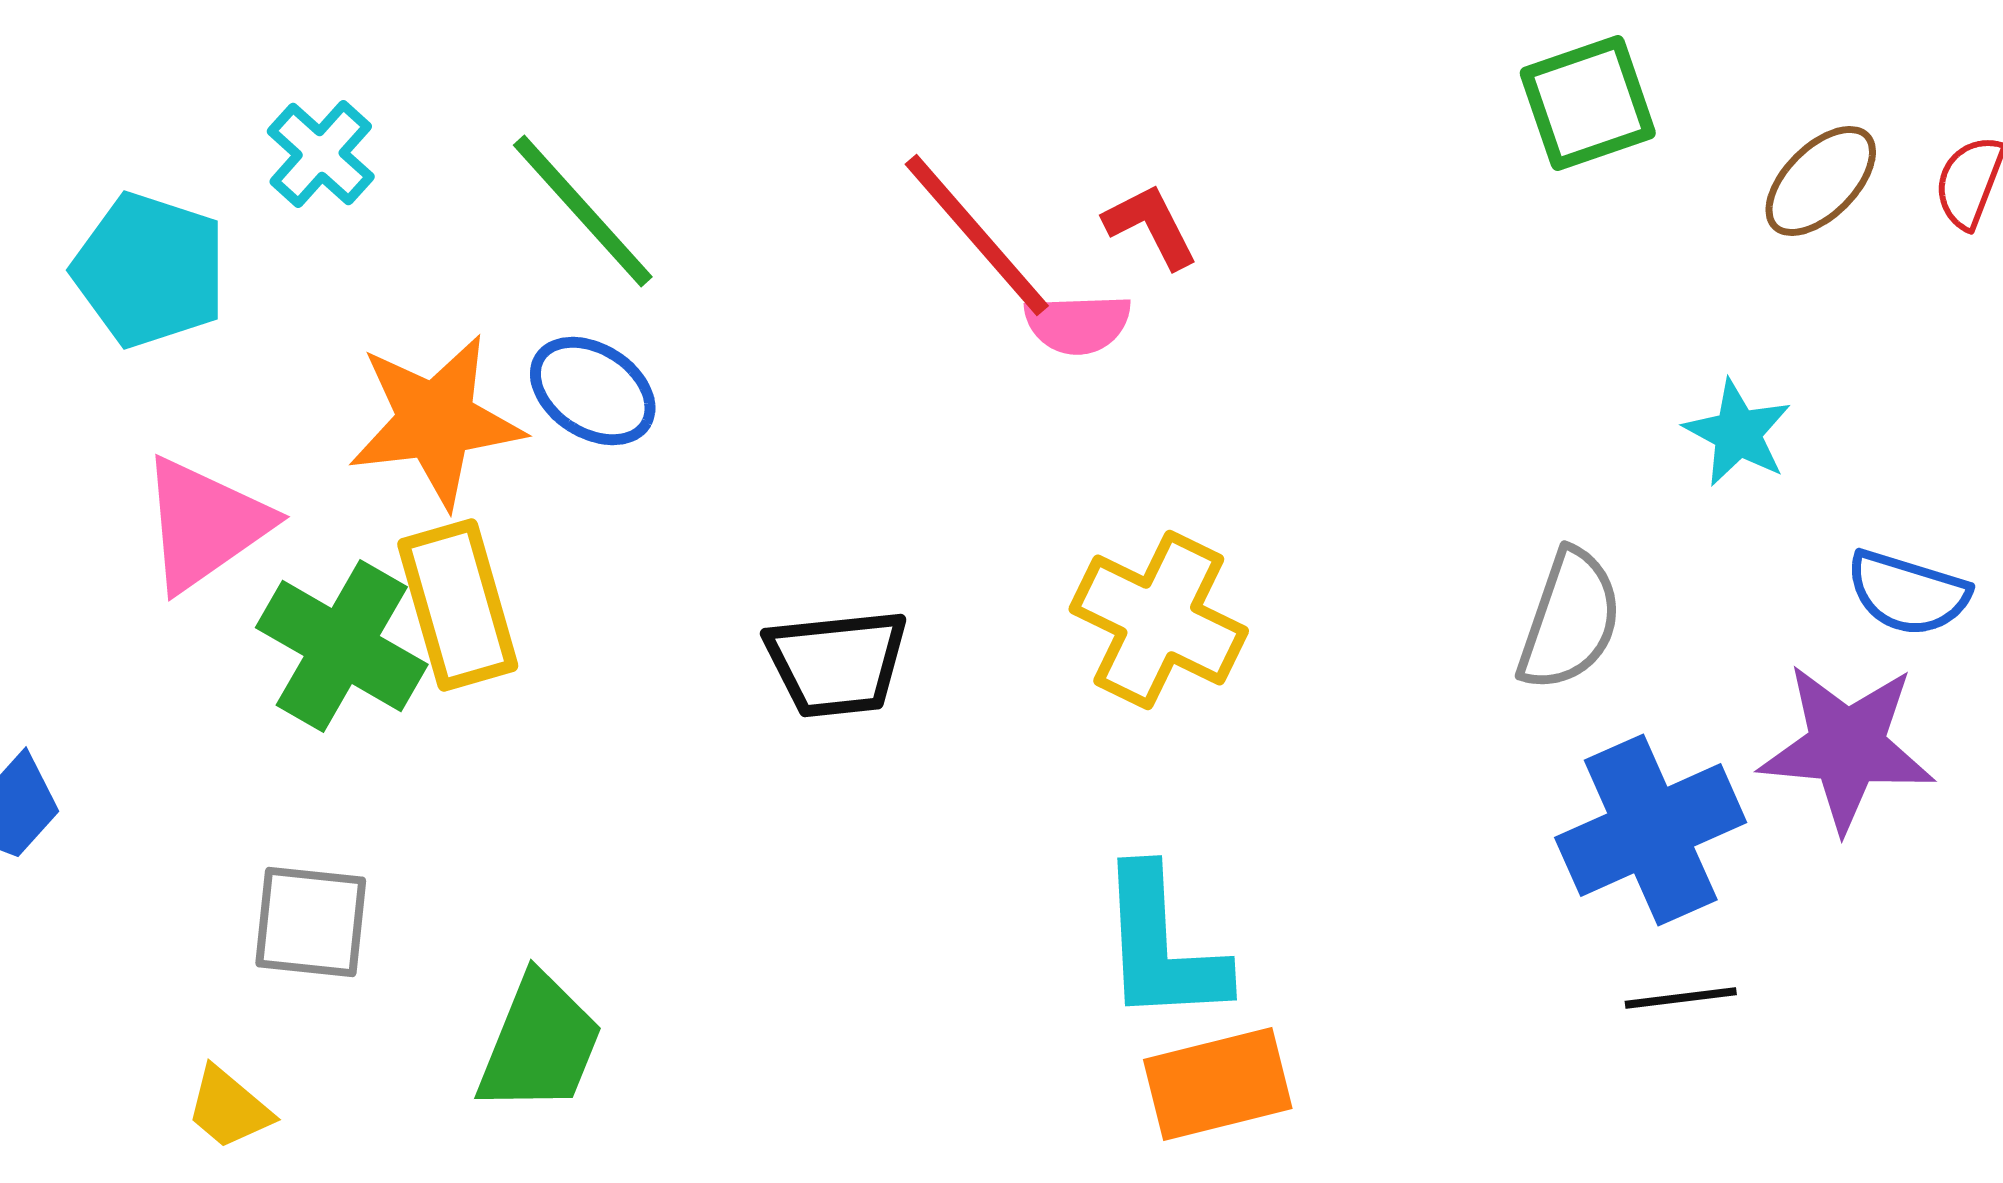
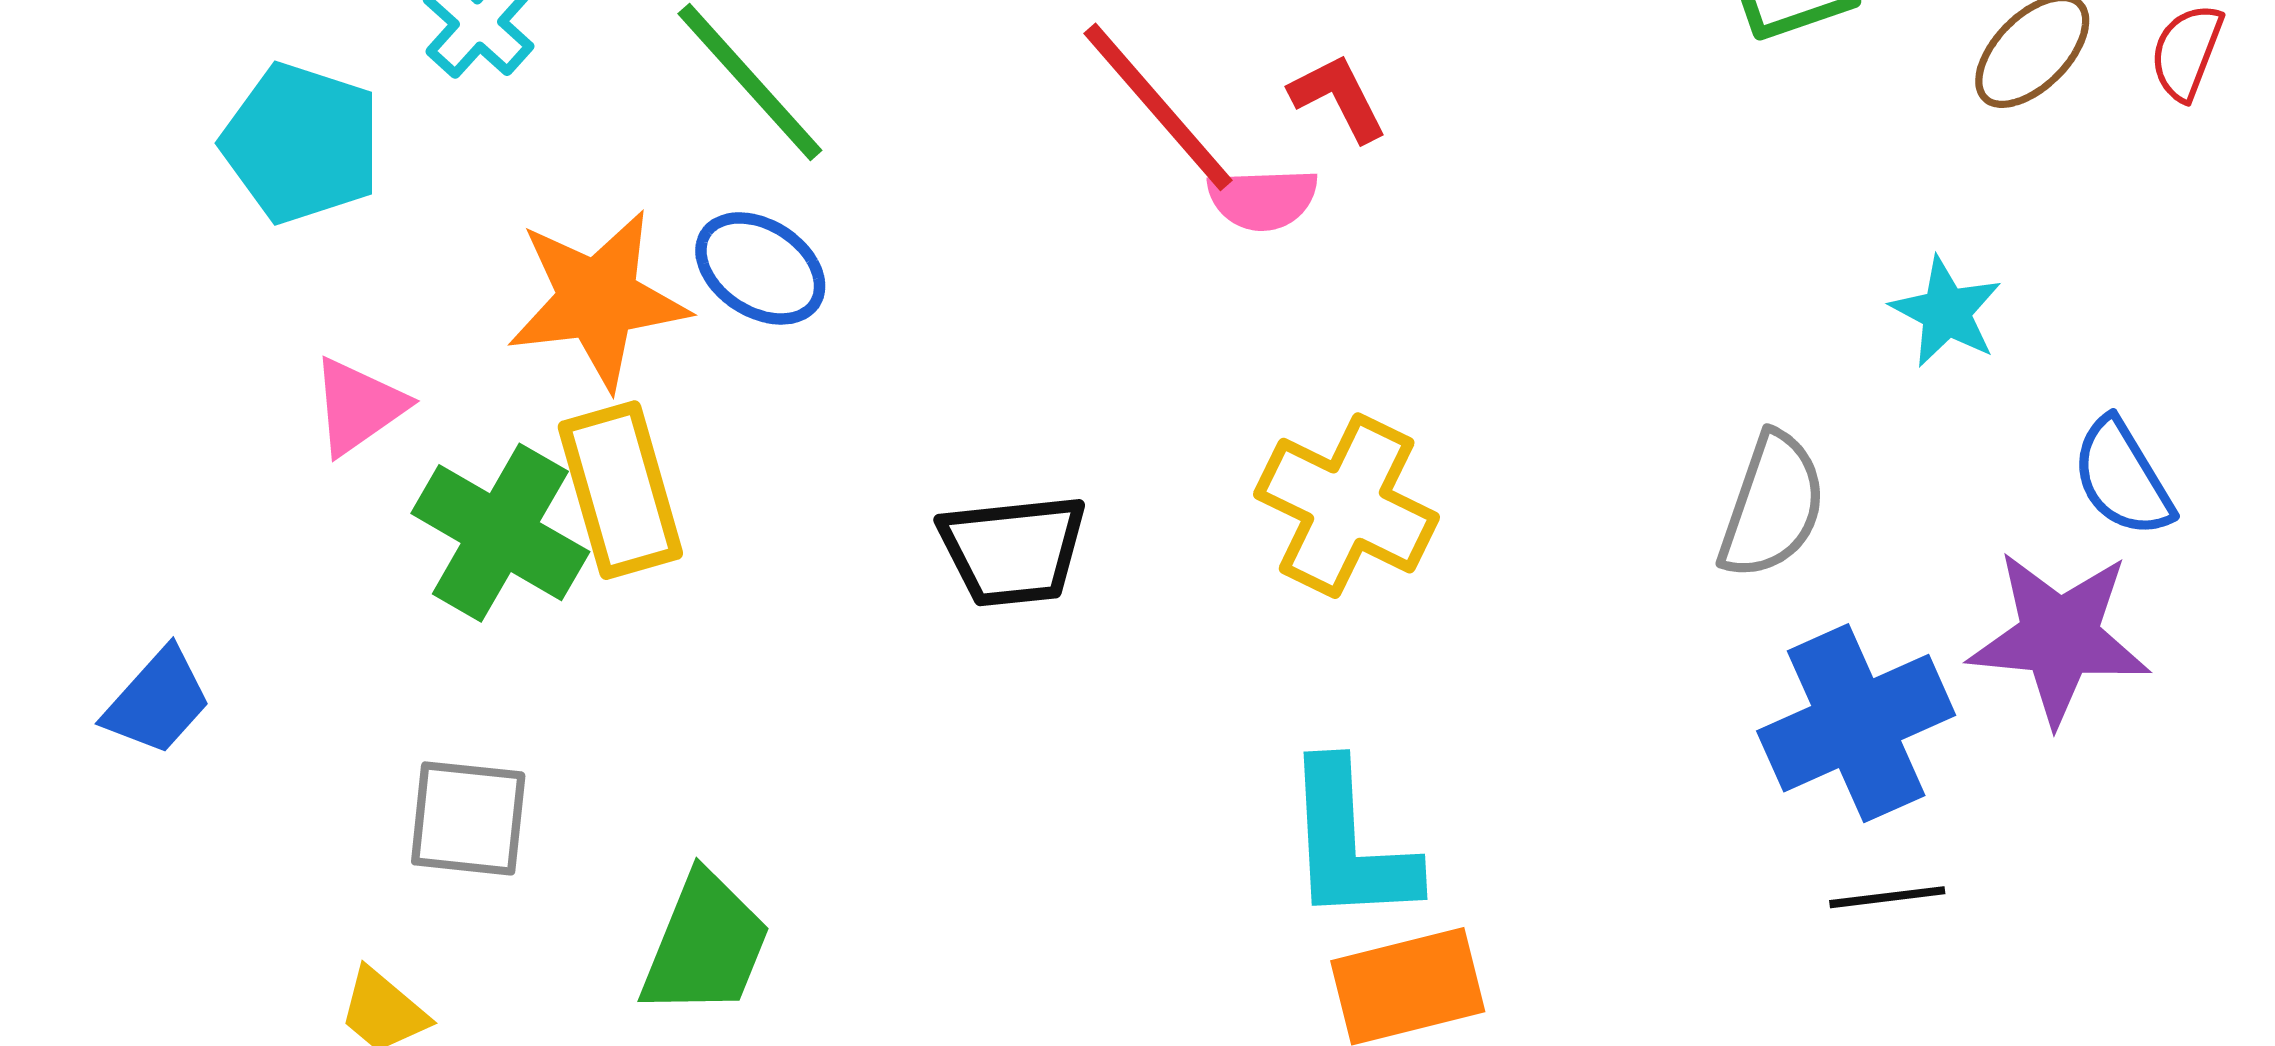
pink triangle: (205, 524) -> (358, 406), size x0.7
blue semicircle: (1908, 593) -> (2122, 478), turned 42

